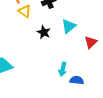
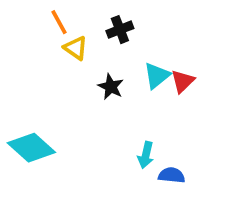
red triangle: (91, 42) -> (183, 81), moved

